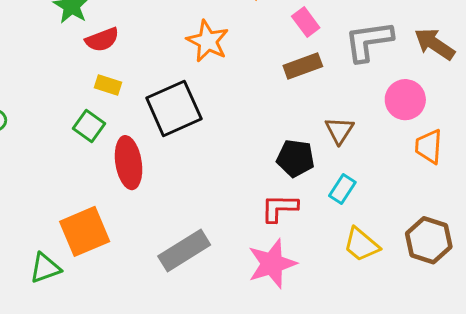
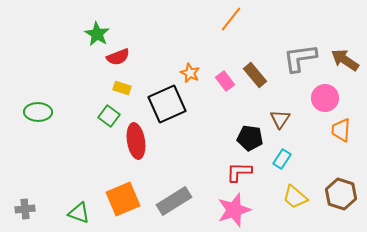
pink rectangle: (306, 22) -> (225, 81), moved
orange star: (208, 41) -> (190, 73), moved, size x0.7
brown rectangle: (303, 66) -> (255, 75), turned 70
orange square: (85, 231) -> (123, 199), moved
green triangle: (45, 268) -> (79, 213), turned 40

